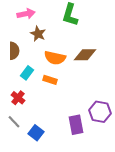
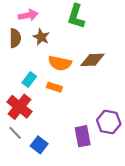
brown semicircle: (14, 51) -> (15, 38), moved
red cross: (18, 98) -> (19, 107), size x1.6

